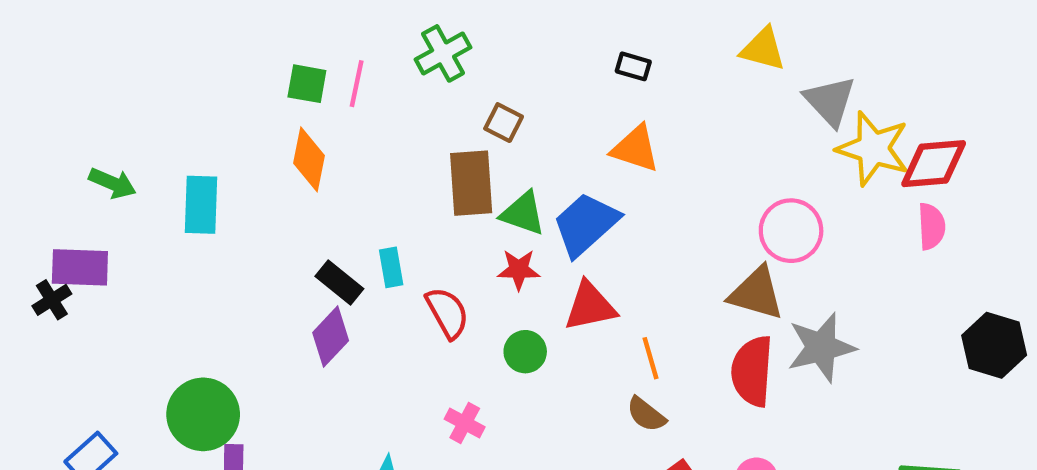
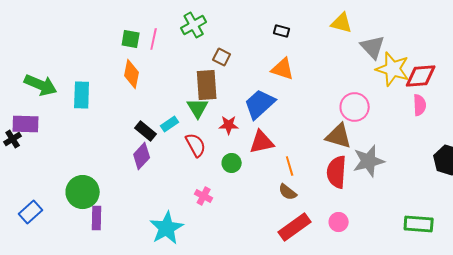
green arrow: (112, 183) -> (41, 85), size x1.5
green triangle: (523, 213) -> (198, 108), moved, turned 40
cyan rectangle: (391, 267) -> (170, 124), turned 66

